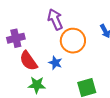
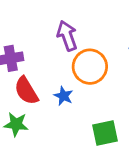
green star: (37, 85) -> (16, 124), moved

